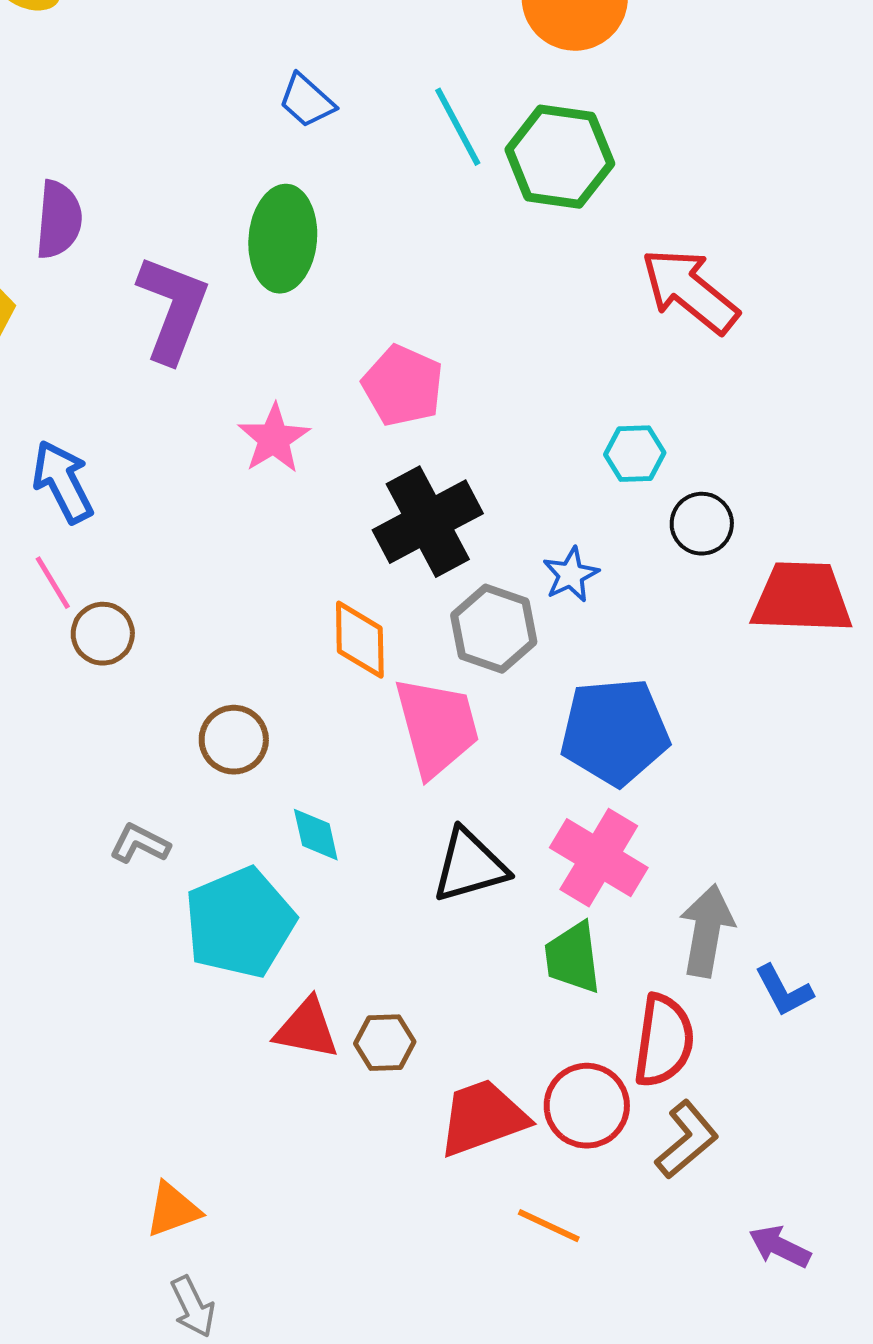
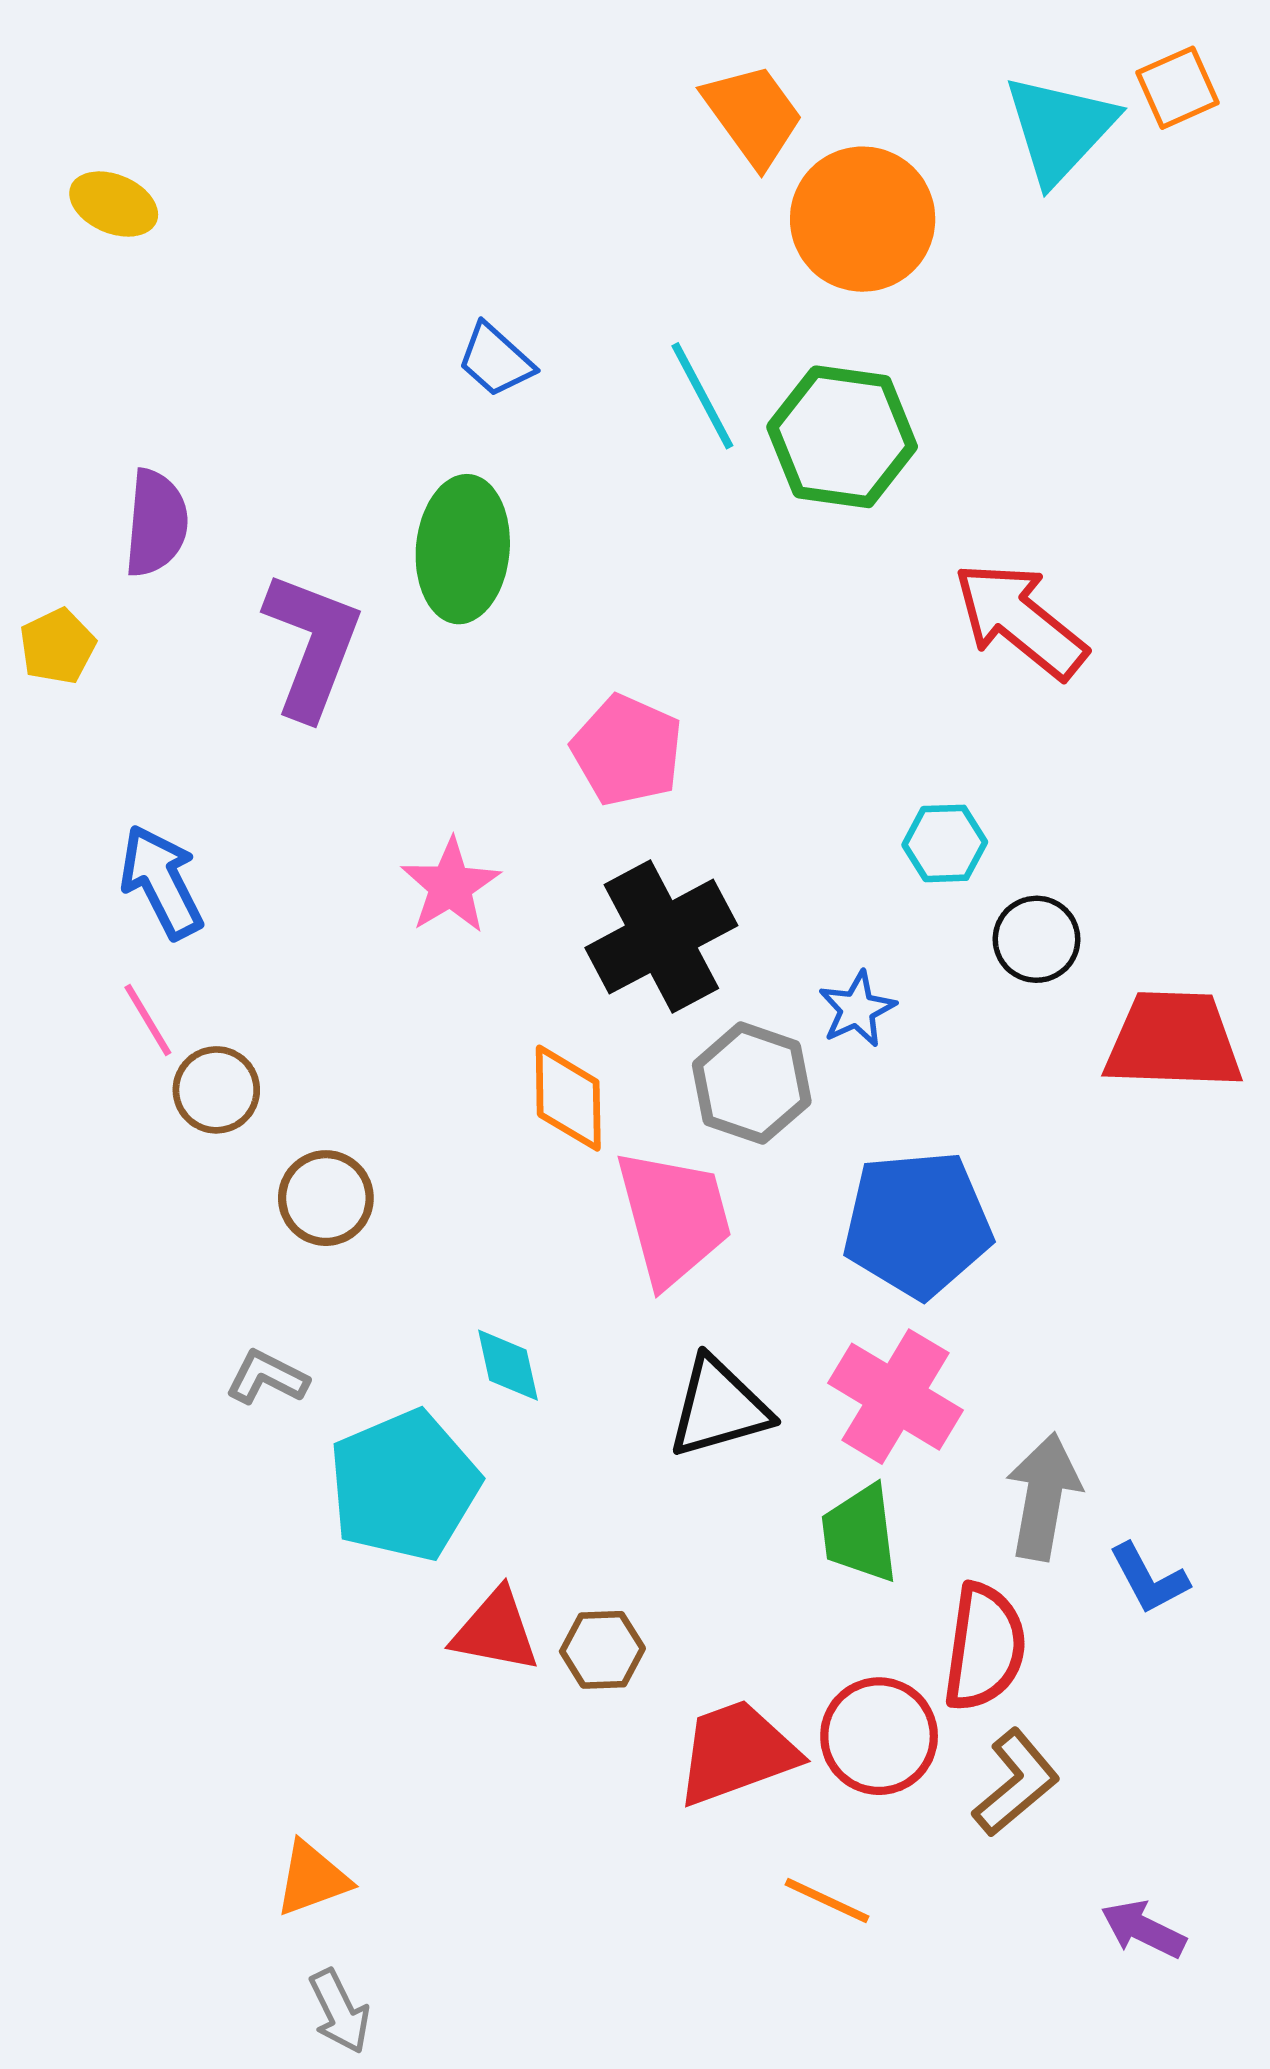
pink star: (274, 439) -> (450, 886), moved
brown circle: (234, 740) -> (326, 1198), moved

